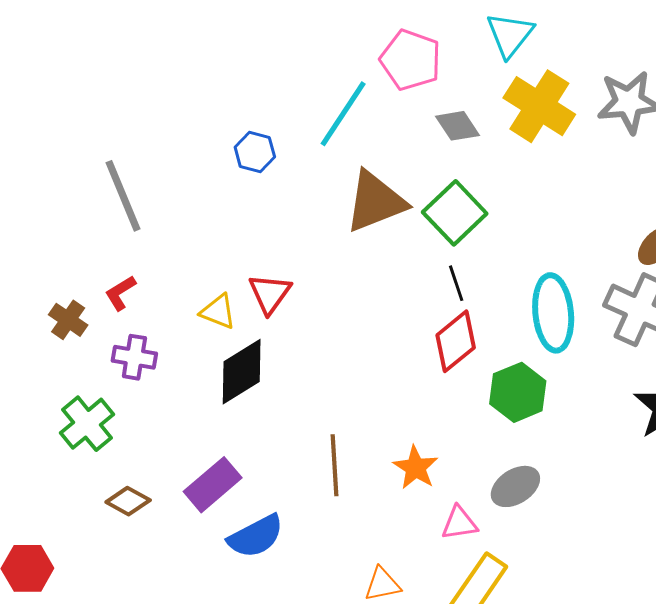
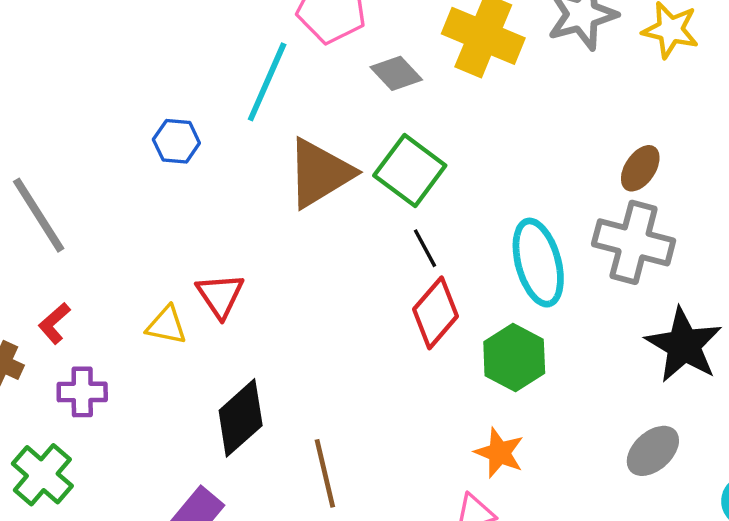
black diamond: (242, 372) -> (241, 418), moved
orange star: (416, 468) -> (499, 453), moved
gray ellipse: (515, 486) -> (653, 451), moved

